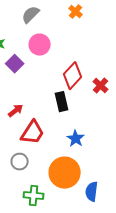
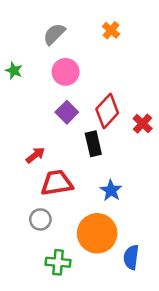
purple square: (15, 64) -> (67, 112), moved
red trapezoid: (33, 133) -> (57, 183), turned -132

